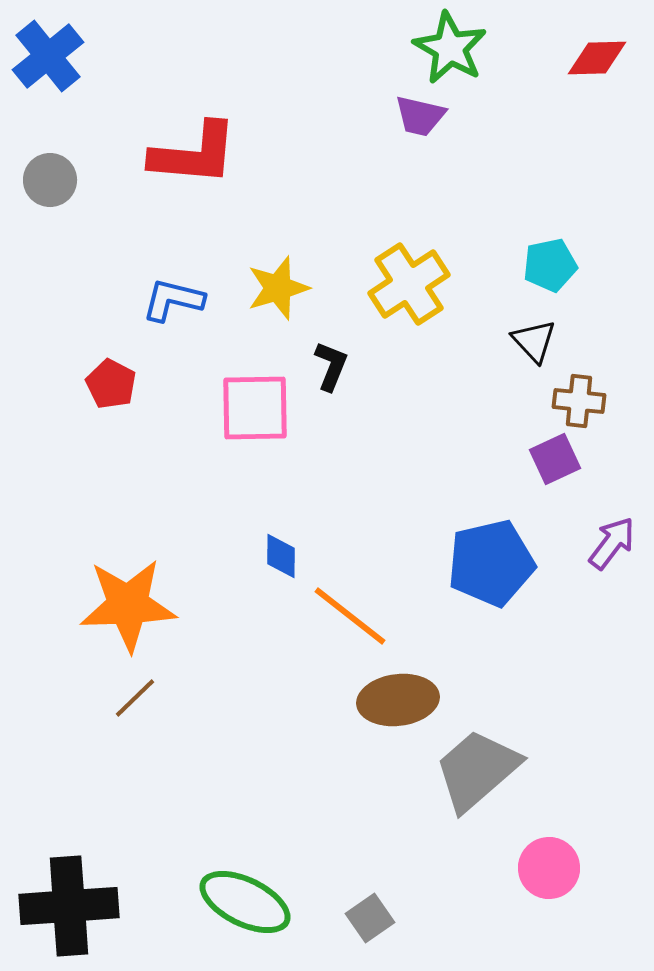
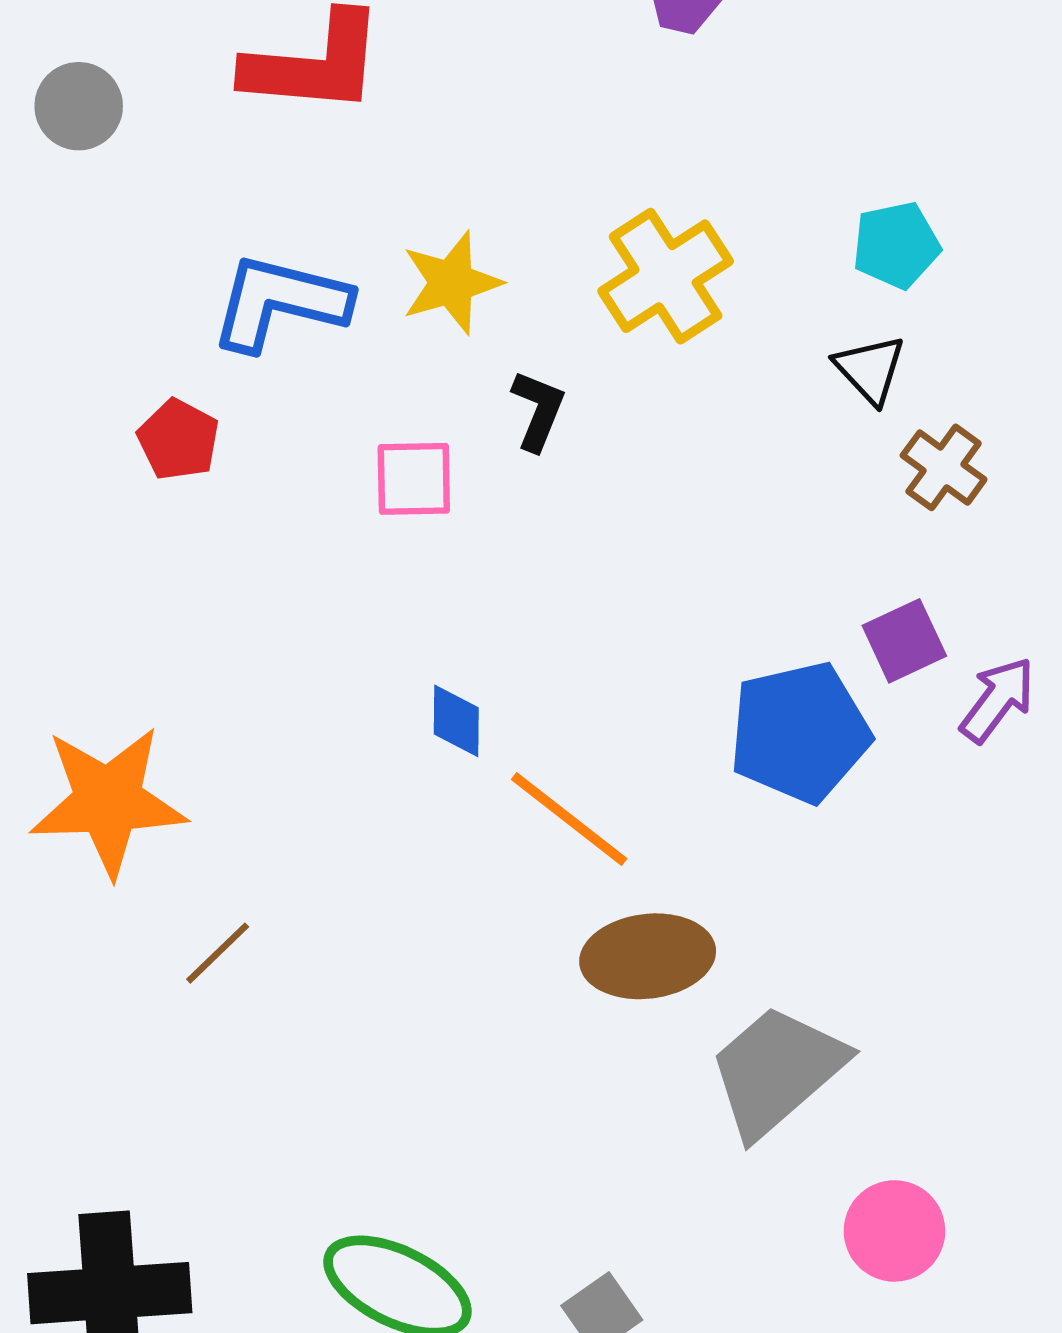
blue L-shape: (173, 300) -> (280, 302), size x1.4
brown cross: (579, 401) -> (944, 467), turned 30
pink square: (255, 408) -> (414, 479), size x0.7
purple square: (555, 459) -> (904, 641), moved
orange star: (128, 605) -> (108, 801), moved

